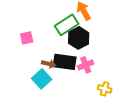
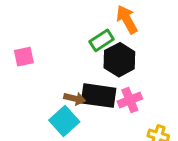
green rectangle: (67, 25) -> (102, 40), size x0.7
pink square: (27, 38) -> (24, 57), moved

